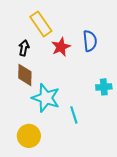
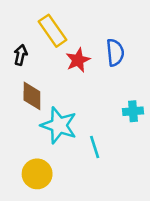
black arrow: (24, 48) -> (20, 55), moved

